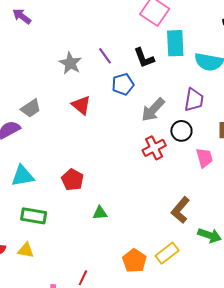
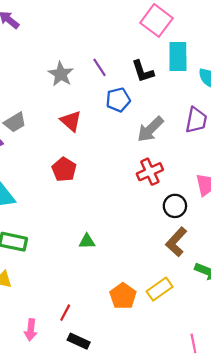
black circle: (181, 131) -> (175, 206), moved
red pentagon: (72, 180) -> (64, 169), moved

